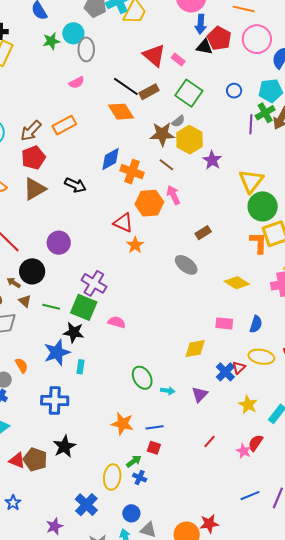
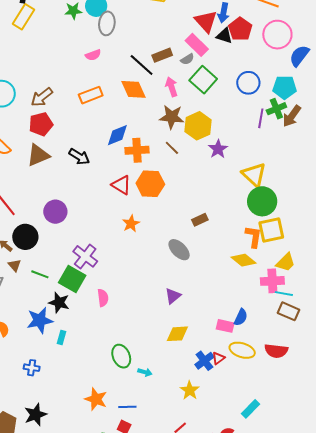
red triangle: (154, 55) -> (206, 21), moved
pink rectangle: (178, 59) -> (197, 45), size x1.6
blue circle: (234, 91) -> (248, 83), size x1.5
brown rectangle: (149, 92) -> (162, 55), moved
gray semicircle: (178, 121) -> (187, 59), moved
orange rectangle: (64, 125) -> (91, 95), moved
orange cross: (132, 172) -> (137, 150), turned -30
yellow triangle: (251, 181) -> (254, 175), turned -32
pink arrow: (173, 195) -> (171, 87), moved
red triangle: (123, 223) -> (121, 185), moved
yellow diamond: (237, 283) -> (243, 260), moved
pink semicircle: (117, 322) -> (103, 298), turned 60
pink rectangle: (224, 323) -> (225, 326), moved
purple triangle: (200, 394) -> (173, 296), moved
blue cross: (55, 400) -> (32, 368), size x0.6
yellow star: (248, 405) -> (190, 390), moved

